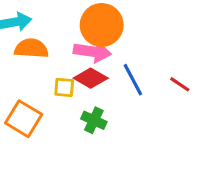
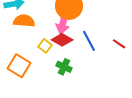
pink arrow: (92, 52) -> (63, 23), turned 95
yellow square: (64, 87) -> (45, 46), turned 32

